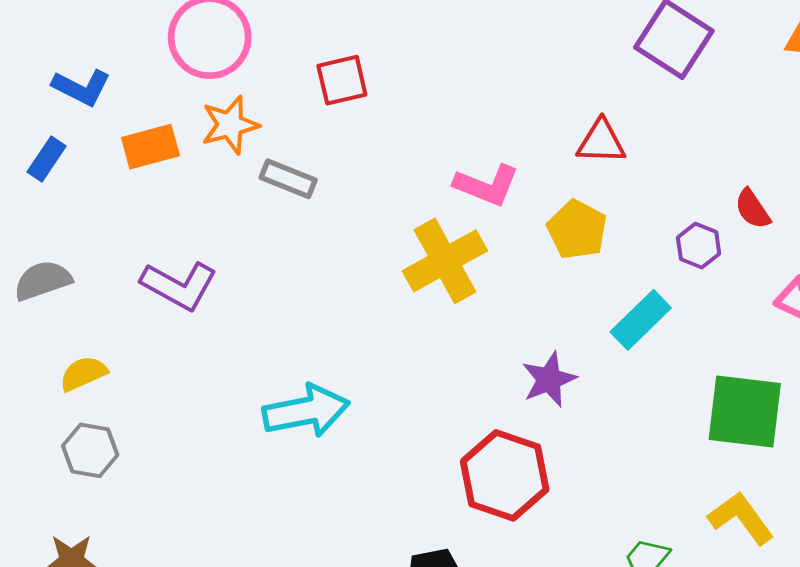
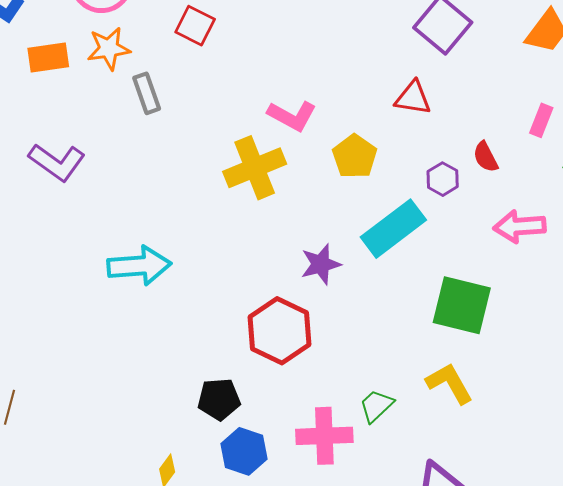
red square: (342, 80) -> (195, 26), turned 33
red triangle: (601, 142) -> (413, 98), moved
gray rectangle: (288, 179) -> (147, 93), turned 42
cyan rectangle: (641, 320) -> (393, 229), size x1.4

